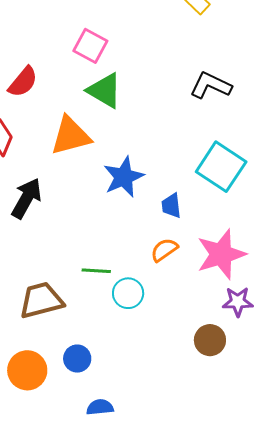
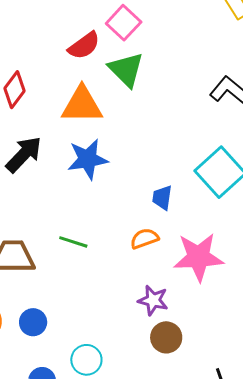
red semicircle: (23, 82) -> (84, 46), moved
blue star: (124, 177) -> (88, 159), moved
cyan circle: (128, 293) -> (86, 360), moved
purple star: (238, 302) -> (153, 300), moved

